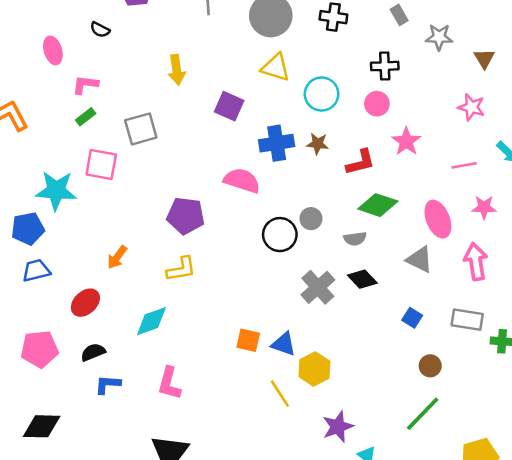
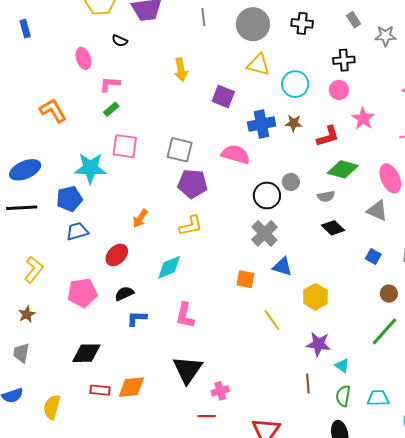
gray square: (141, 129) -> (180, 150), moved, turned 32
gray cross: (318, 287) -> (264, 233), moved
blue triangle: (284, 344) -> (282, 267), moved
yellow hexagon: (314, 369) -> (316, 297), moved
purple star: (338, 427) -> (318, 344), turned 30

